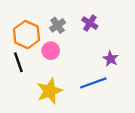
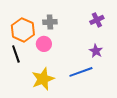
purple cross: (90, 23) -> (97, 20), moved, turned 32
gray cross: (58, 25) -> (50, 22), turned 32

